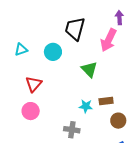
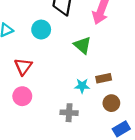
brown circle: (118, 121) -> (111, 103), moved

